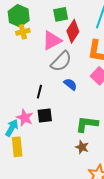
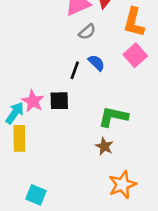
gray semicircle: (61, 61) -> (87, 32), size x0.6
black line: (39, 92) -> (75, 70), moved

